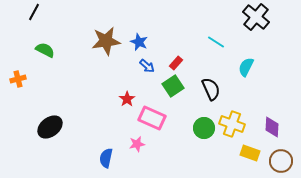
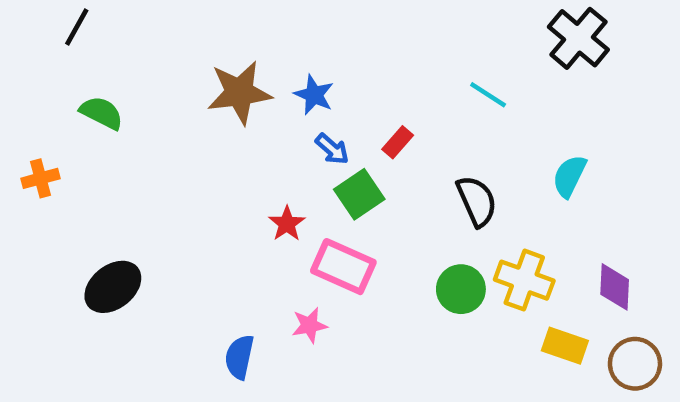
cyan semicircle: (246, 67) -> (569, 176), moved
green square: (173, 86) -> (359, 194), moved

